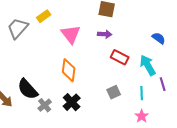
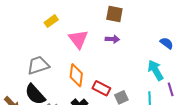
gray trapezoid: (18, 28) -> (38, 65), moved, turned 30
red rectangle: (120, 57) -> (101, 88), moved

